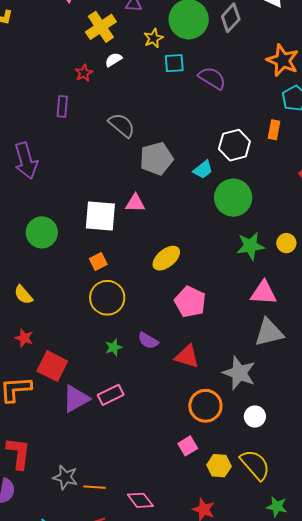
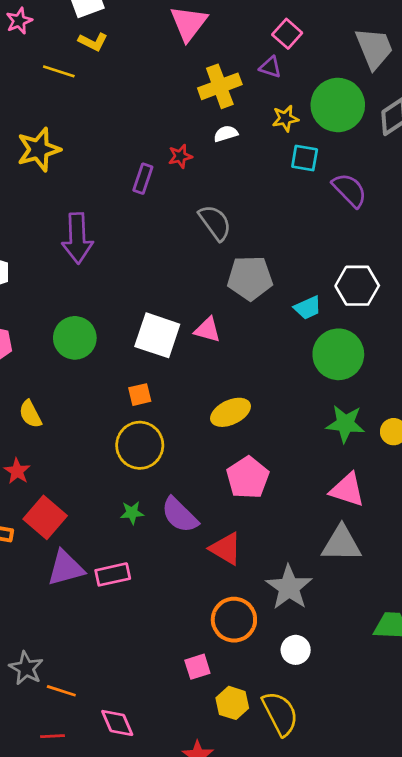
red star: (84, 73) -> (180, 156), moved
purple semicircle: (148, 341) -> (180, 515), size x1.4

